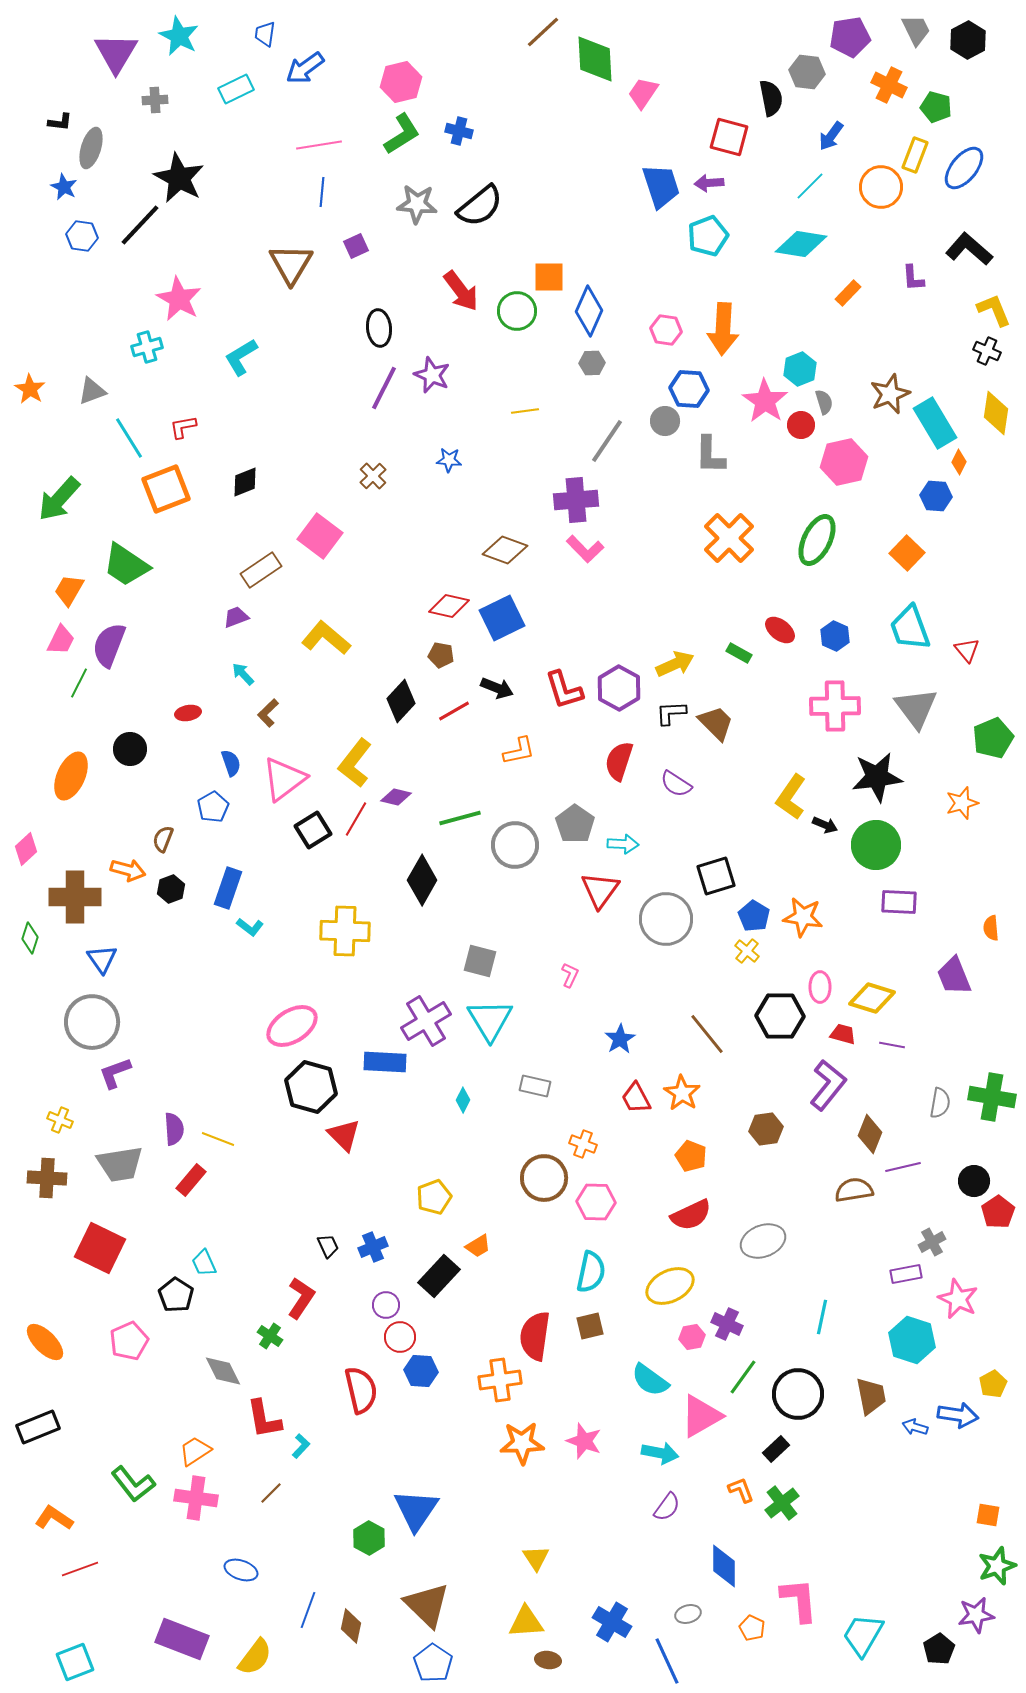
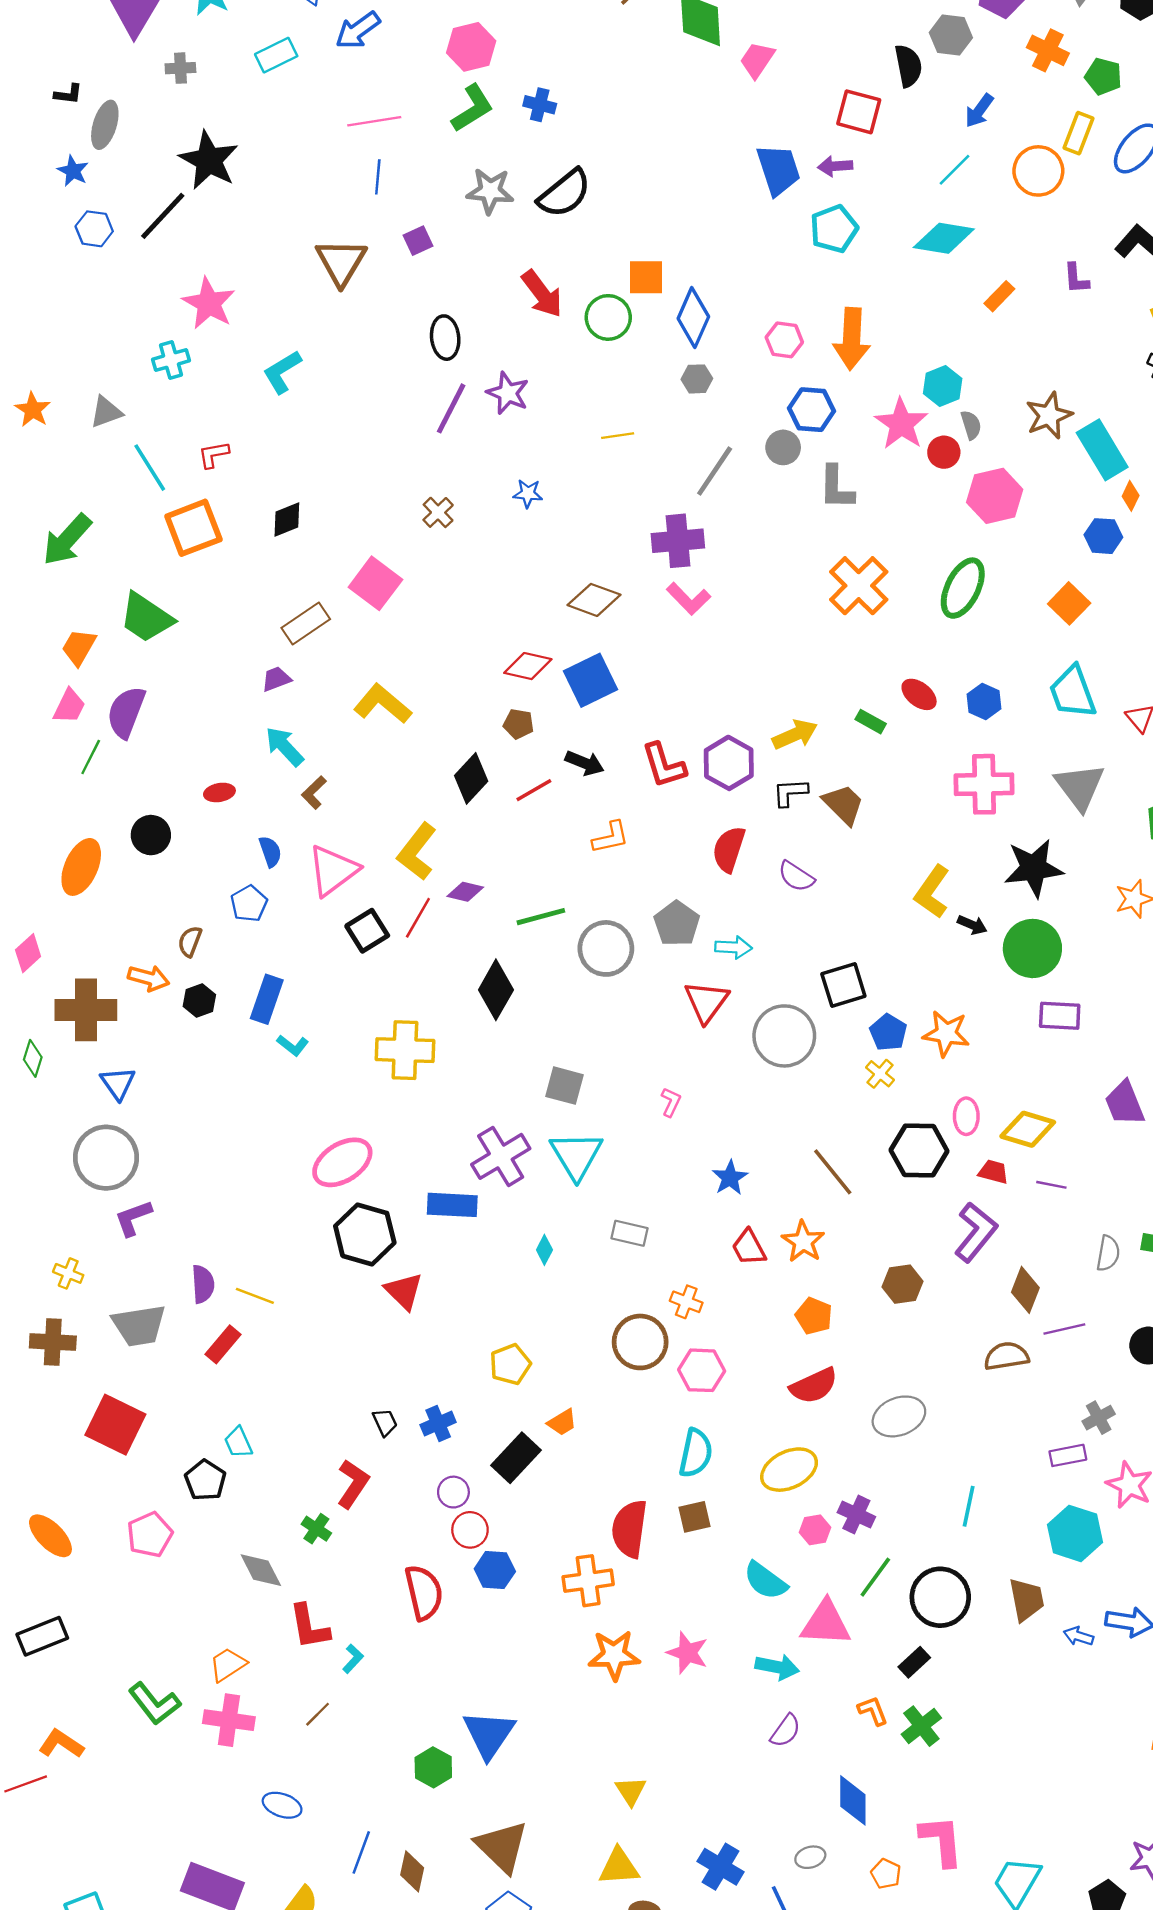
cyan arrow: (243, 674) -> (284, 746), size x1.5
pink triangle: (701, 1416) -> (826, 1623), turned 33
red line: (80, 1569) -> (26, 1784), moved

